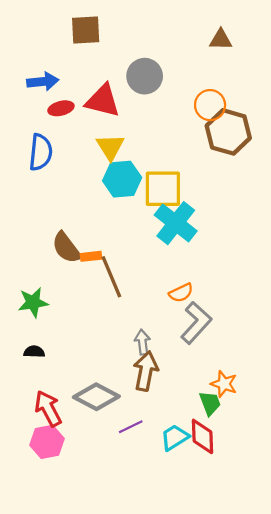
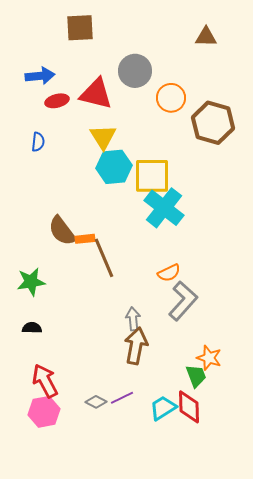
orange circle: (210, 105) -> (171, 98), moved
blue semicircle: (41, 152) -> (38, 142), size x0.6
gray diamond: (96, 397) -> (96, 402), moved, size x0.5

